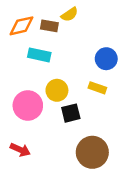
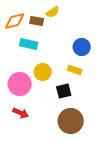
black square: (71, 113) -> (64, 91), moved
red arrow: (20, 150) -> (21, 113), moved

